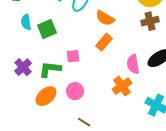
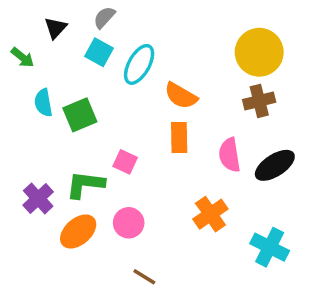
orange rectangle: (104, 42) -> (179, 138), turned -42
pink square: (73, 56) -> (125, 162), turned 32
pink semicircle: (133, 64) -> (230, 155), moved
purple cross: (23, 67) -> (38, 198), moved

